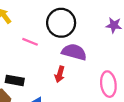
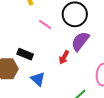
purple semicircle: (74, 52) -> (80, 41), turned -80

